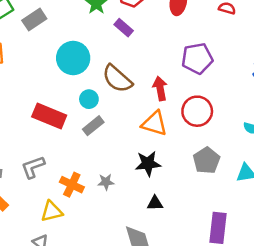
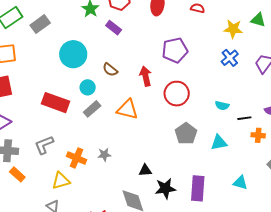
brown semicircle: (117, 79) -> (110, 70), size x0.6
orange triangle: (154, 123) -> (128, 109), moved
black star: (148, 164) -> (165, 188), moved

